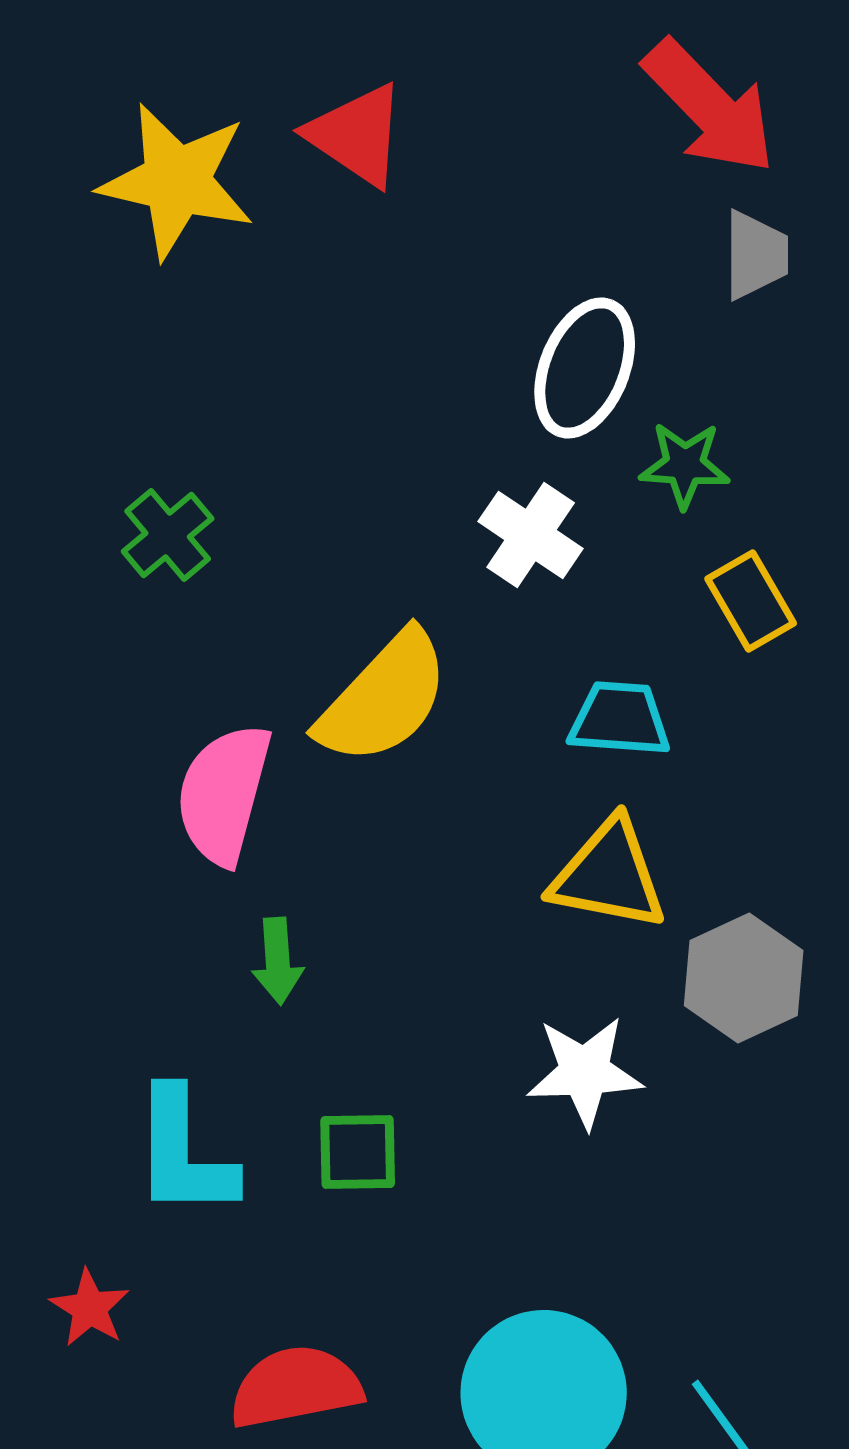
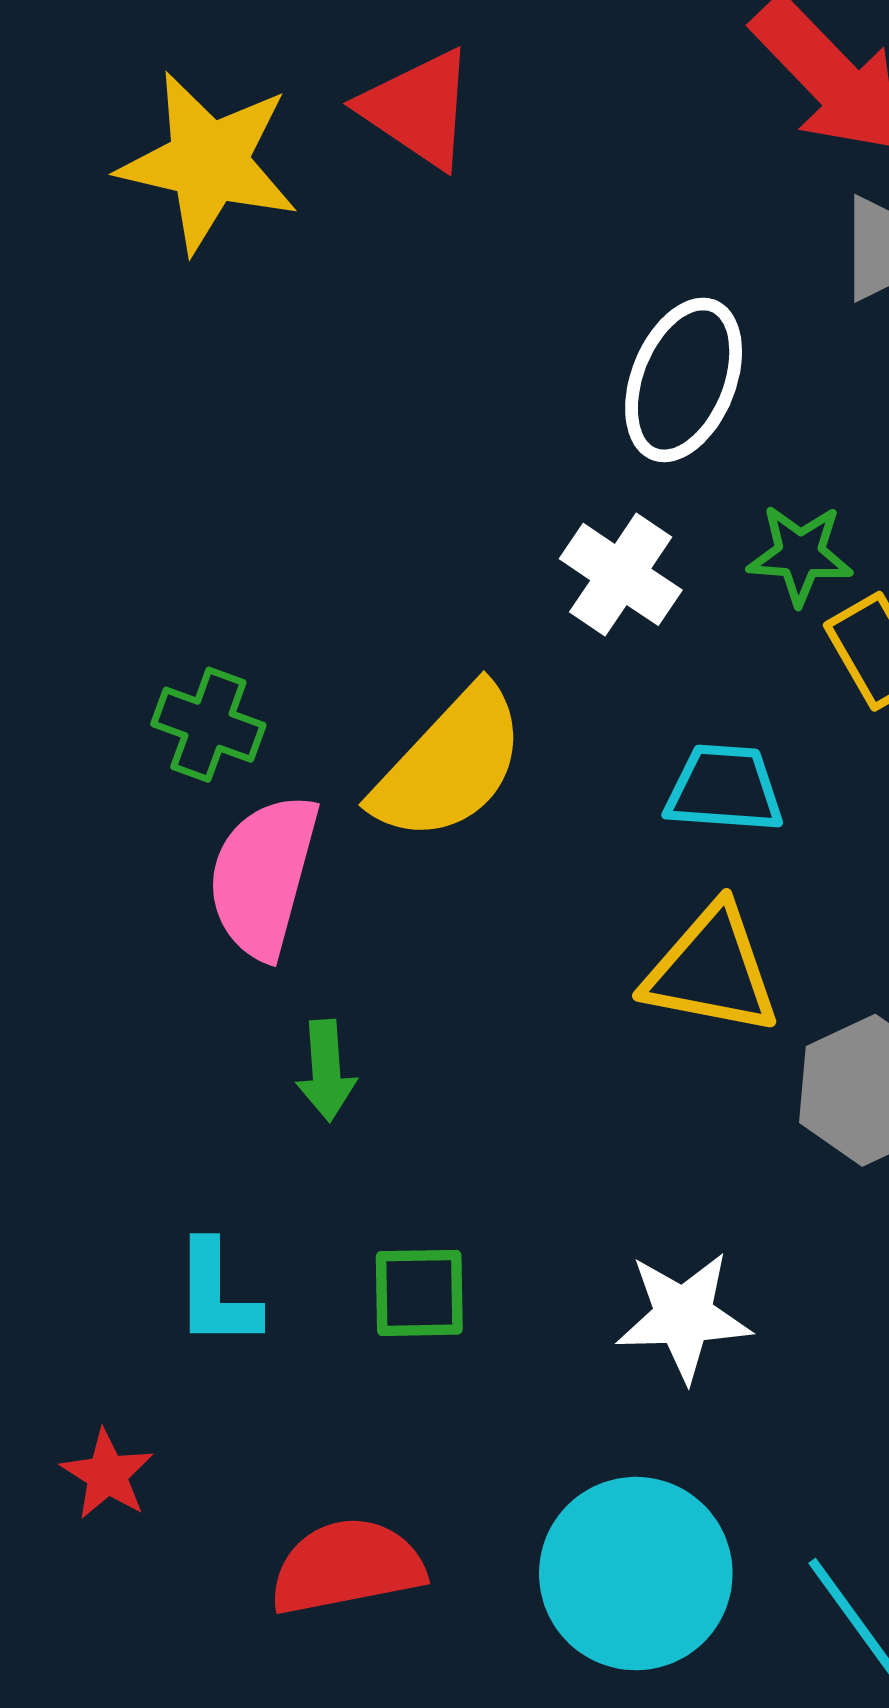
green star: (685, 465) -> (800, 555), moved
green cross: (168, 535) -> (208, 725), moved, turned -30
white star: (585, 1072) -> (684, 1316), moved
cyan L-shape: (184, 1153) -> (217, 1294), size x0.7

